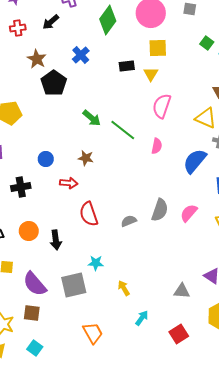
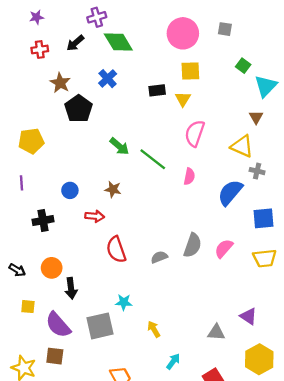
green diamond: (108, 20) -> (118, 42), moved, turned -68
black arrow: (56, 240) -> (71, 288), moved

